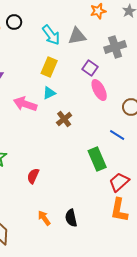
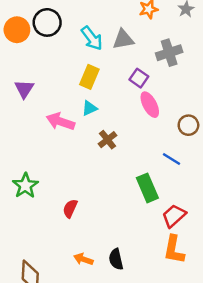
black circle: (14, 22) -> (47, 22), size x1.5
orange arrow: (44, 218) -> (83, 259), turned -35

